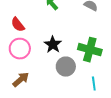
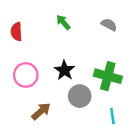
red semicircle: (18, 25) -> (16, 32), moved, turned 35
brown arrow: (21, 80) -> (41, 111), moved

